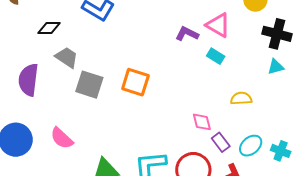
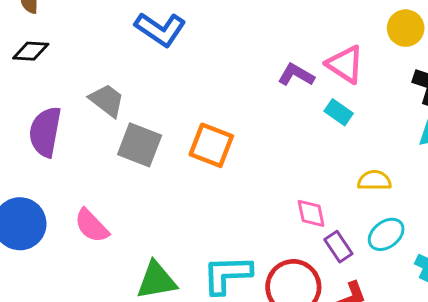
black diamond: (49, 28) -> (31, 51), moved
cyan ellipse: (251, 146) -> (386, 234), moved

